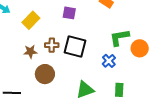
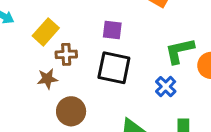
purple square: (69, 13) -> (112, 30), moved
brown cross: (52, 45) -> (66, 54), moved

